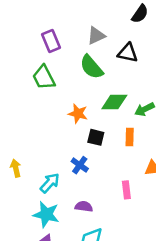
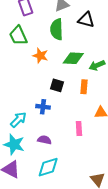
green semicircle: (91, 67) -> (57, 29), turned 35
orange star: (78, 114) -> (40, 56), moved
blue cross: (80, 165) -> (43, 107), turned -32

